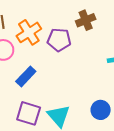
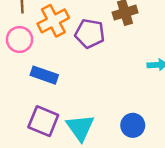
blue rectangle: (26, 76) -> (44, 75), turned 60

